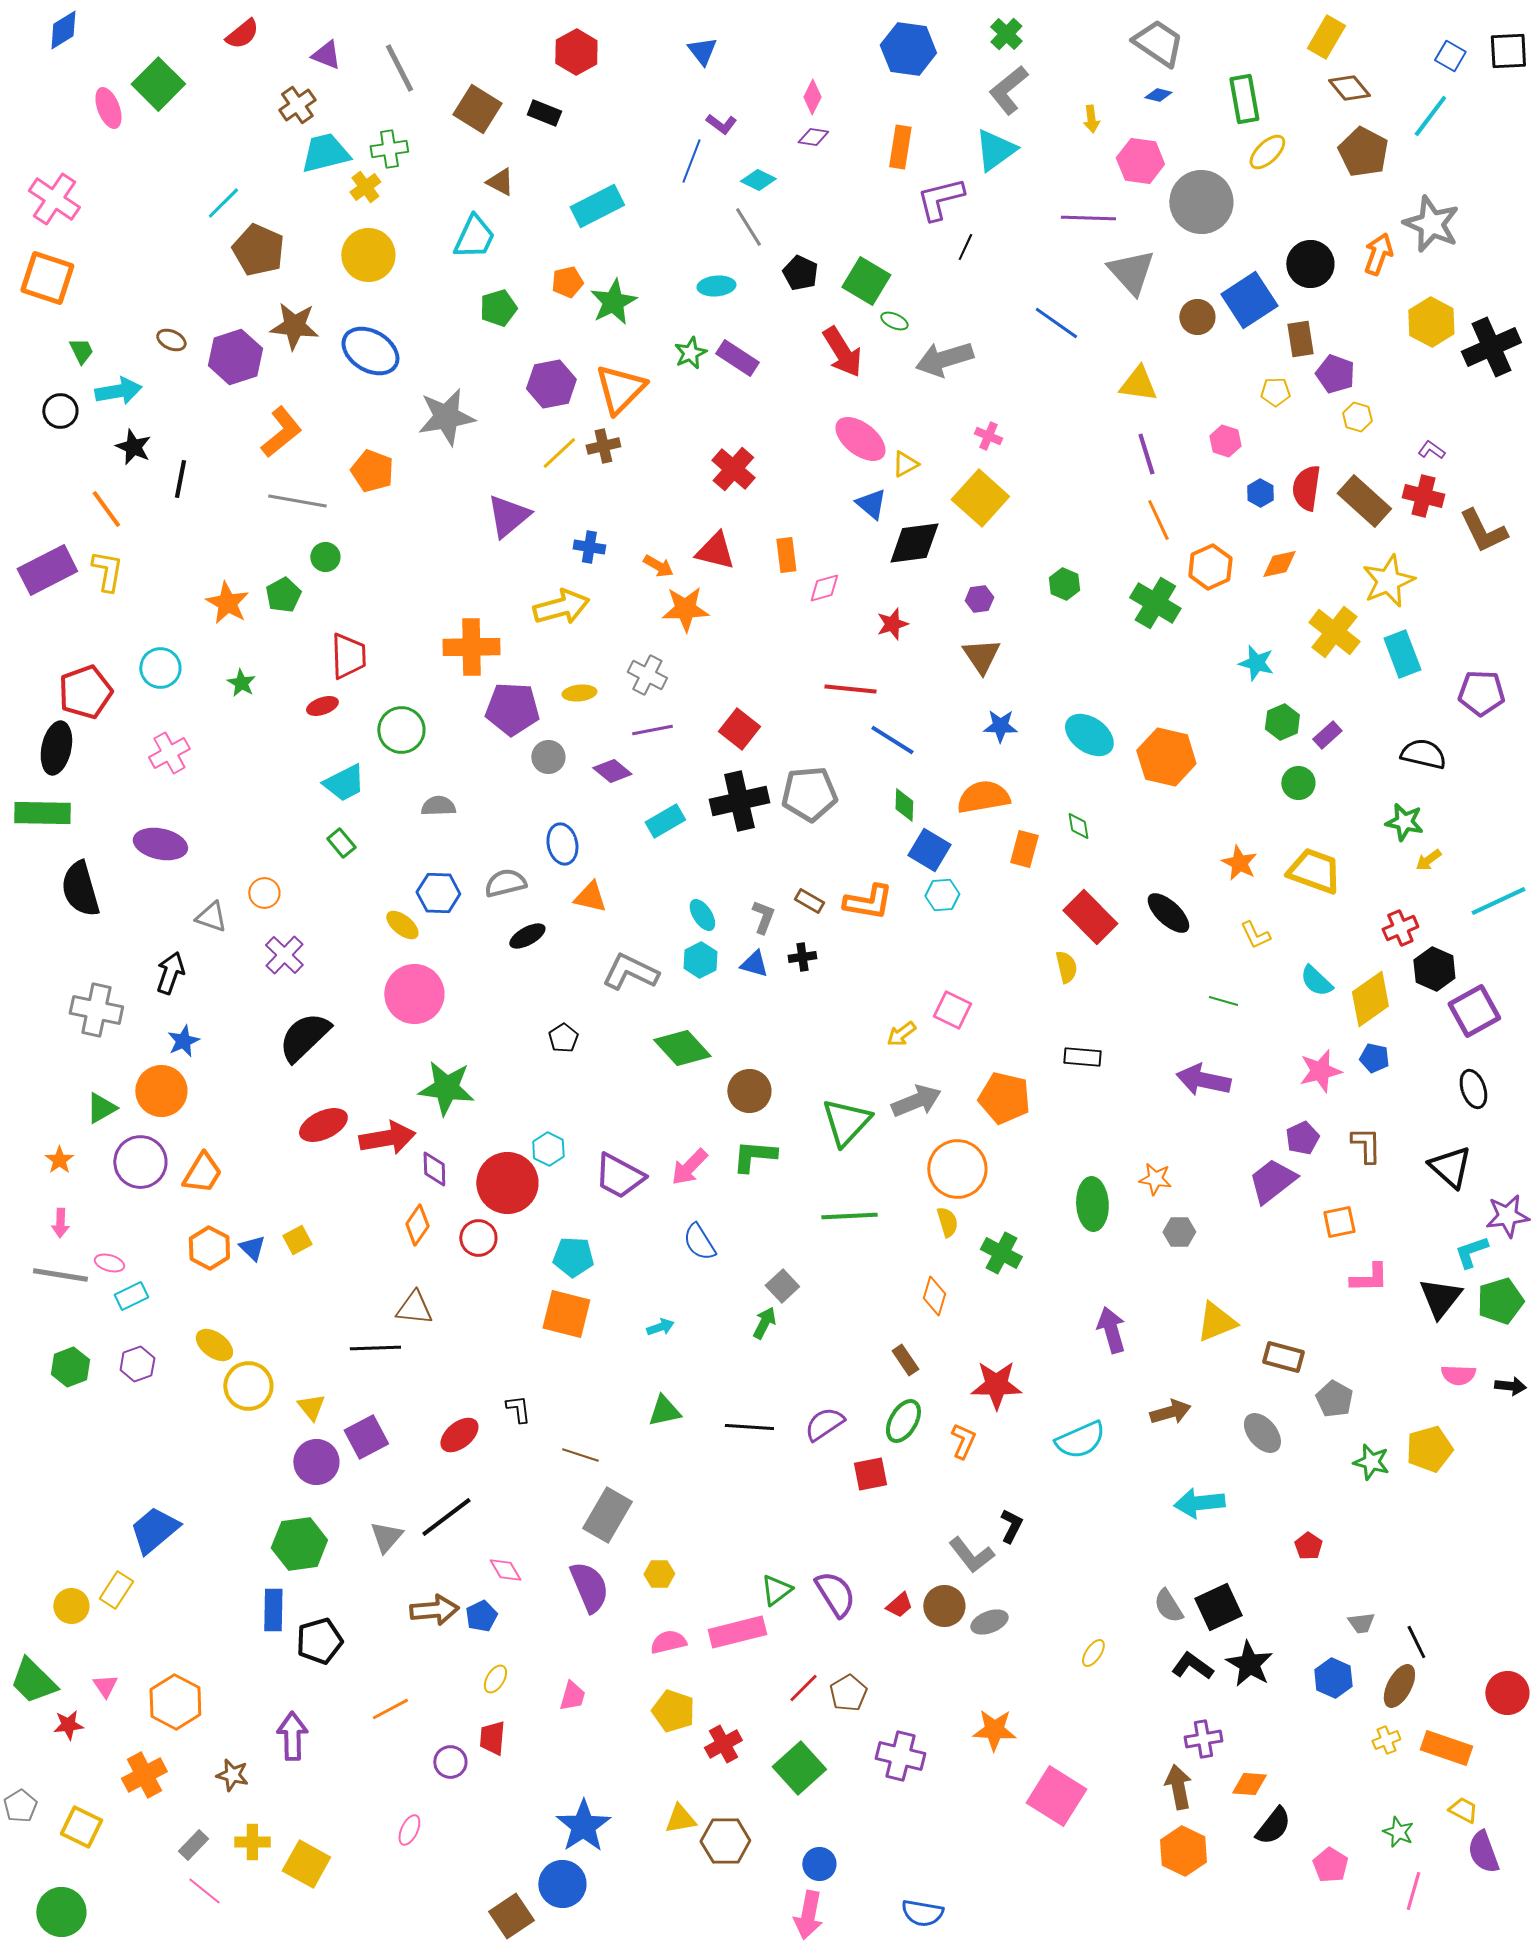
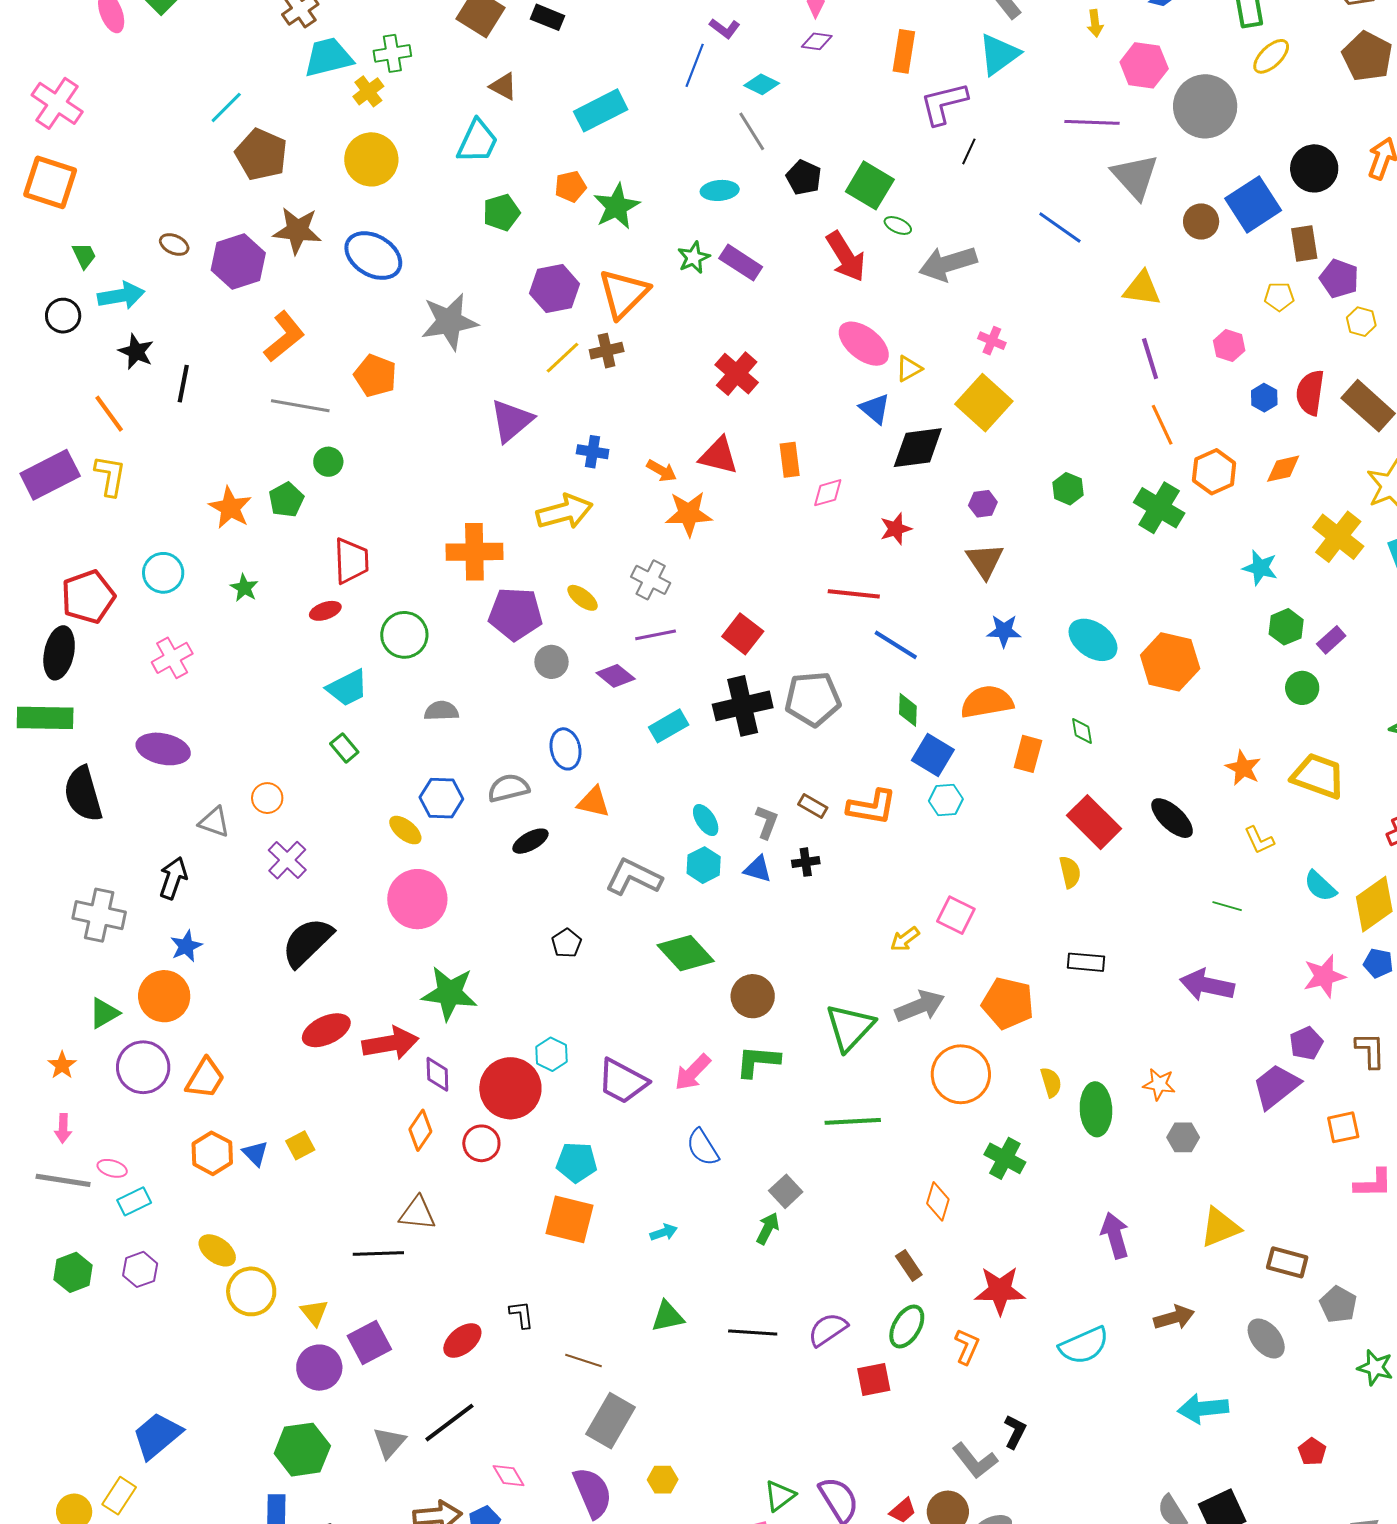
yellow ellipse: (579, 693) -> (583, 598), turned 44
yellow semicircle: (947, 1222) -> (1051, 1082), moved

